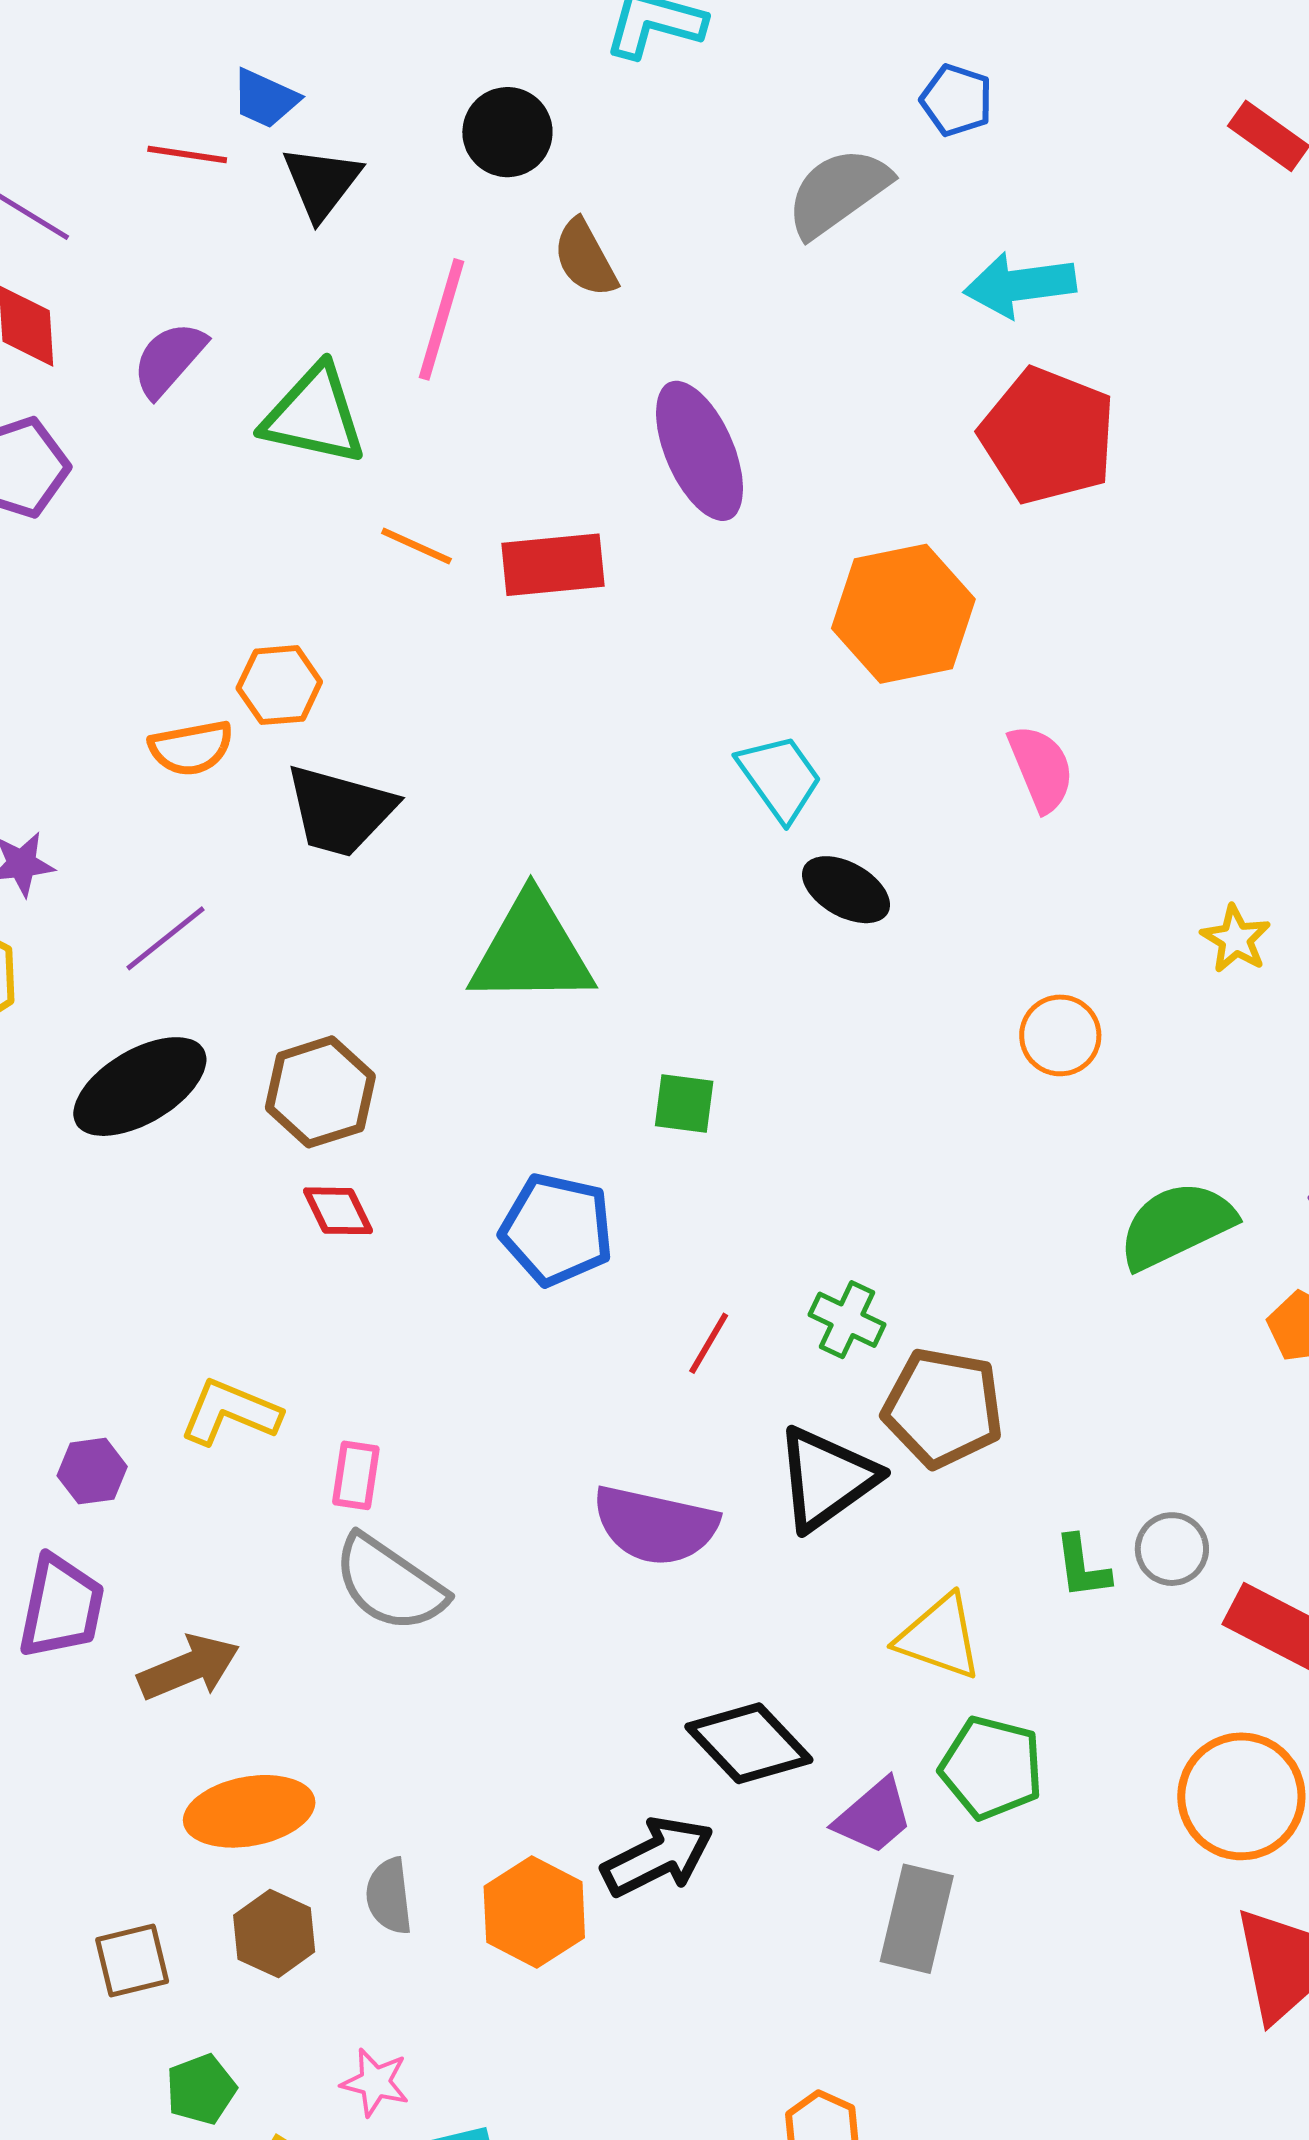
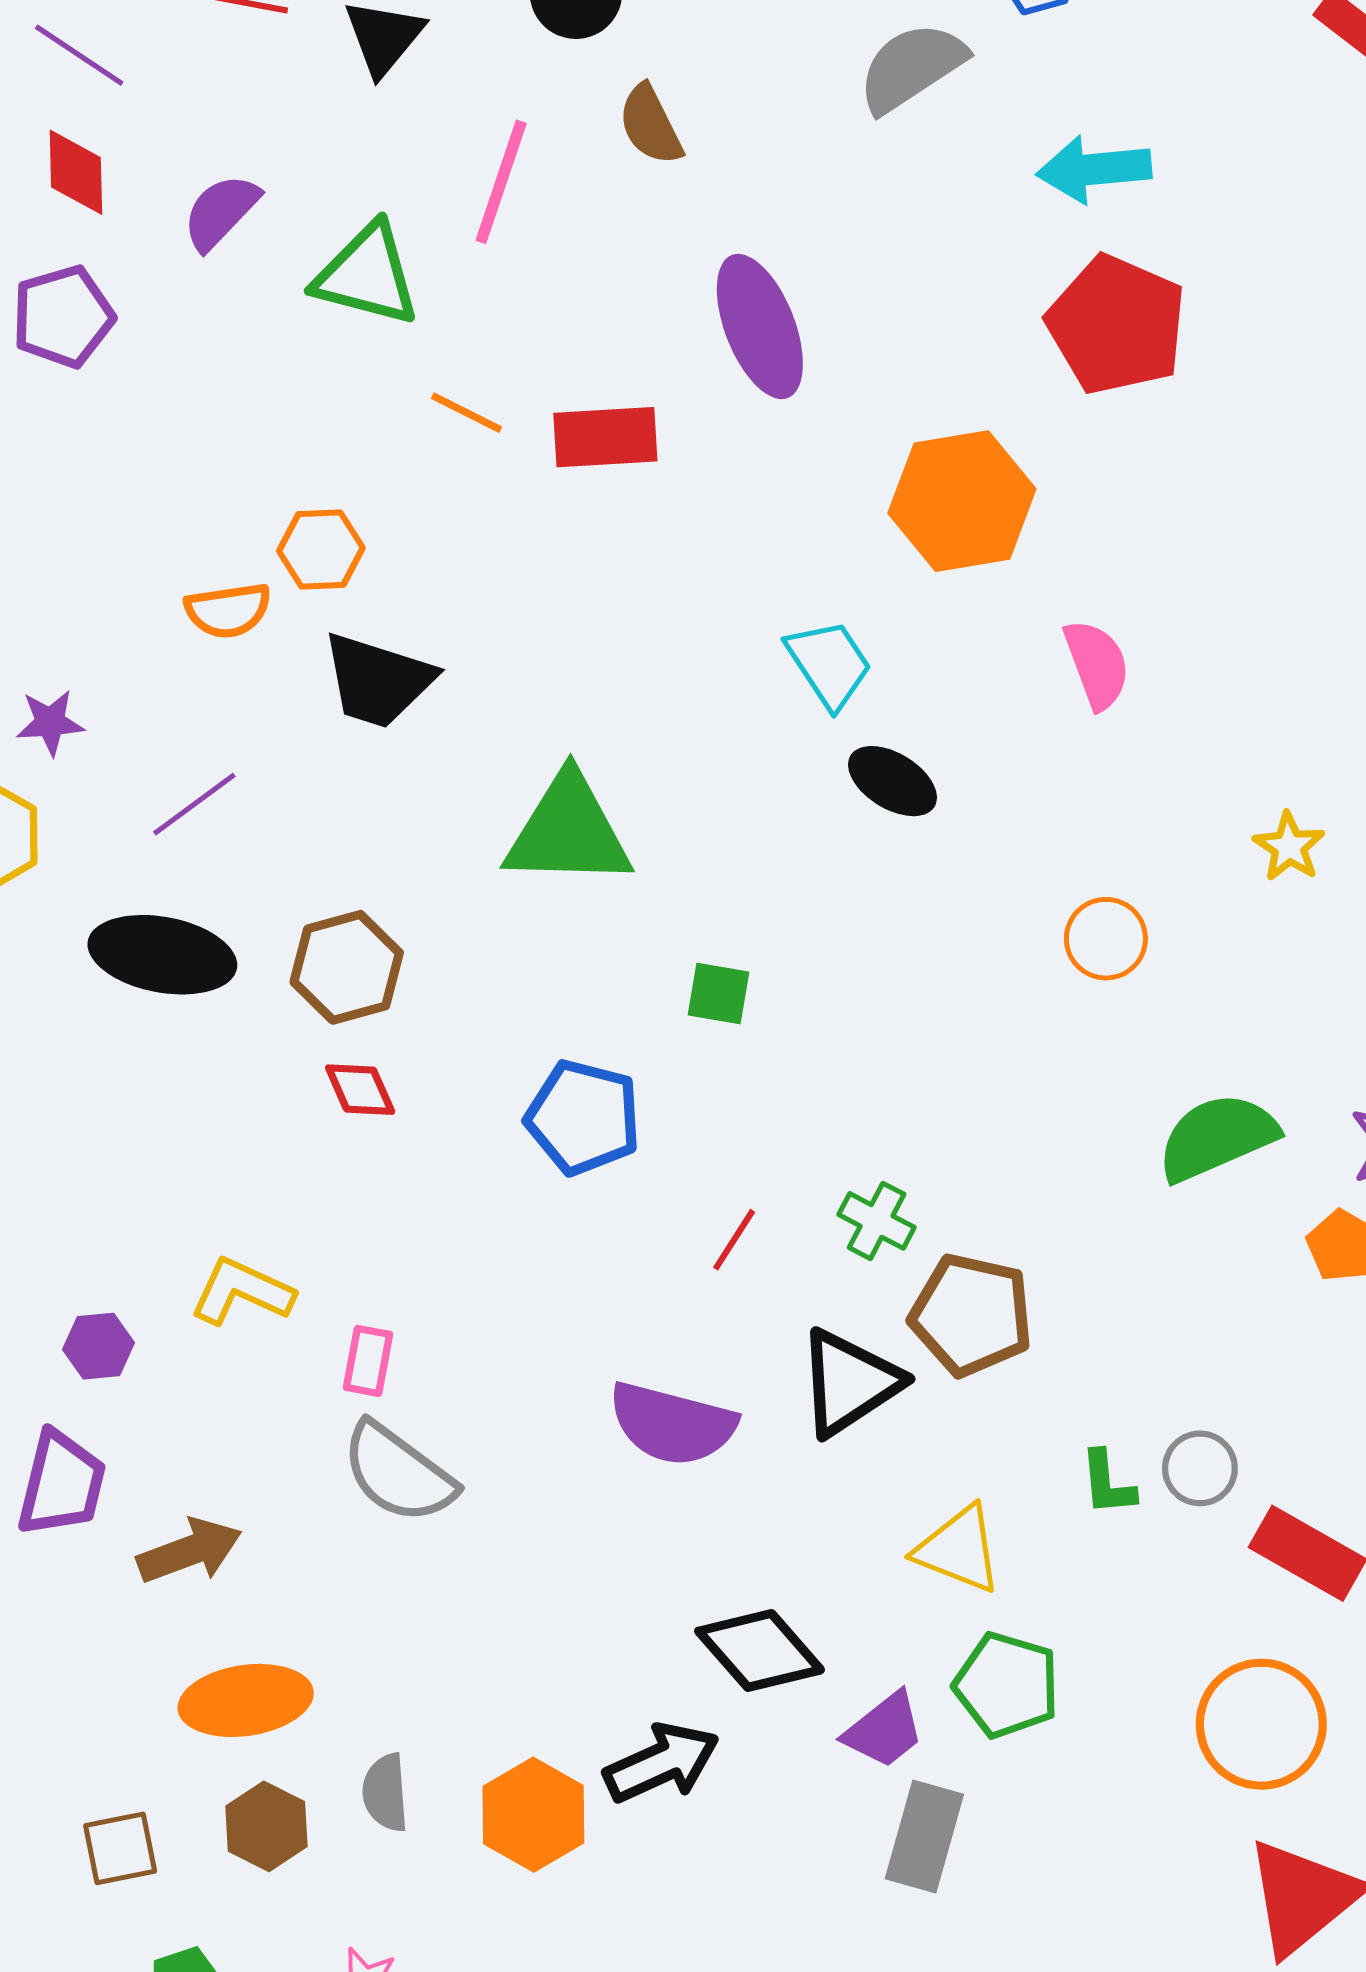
black ellipse: (140, 1087) -> (162, 955), turned 39

